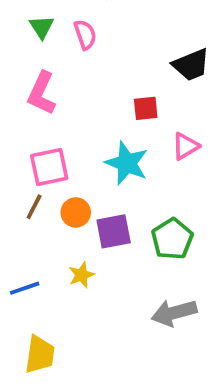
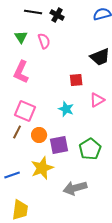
cyan star: (127, 163) -> (66, 109), size x0.7
pink square: (49, 167) -> (25, 111), turned 35
yellow star: (81, 275) -> (42, 168), size x1.6
gray arrow: (174, 313) -> (75, 188), moved

